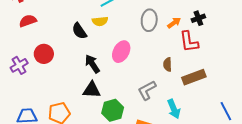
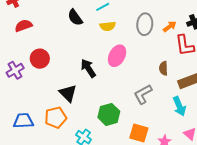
yellow semicircle: (100, 21) -> (108, 26), moved
black semicircle: (79, 31) -> (75, 17), moved
black triangle: (92, 90) -> (68, 93), moved, turned 42
cyan arrow: (174, 109) -> (179, 106), moved

